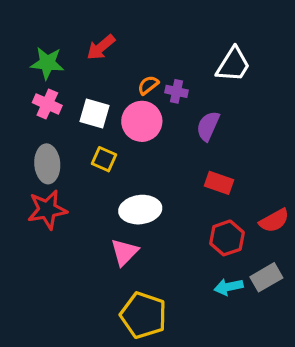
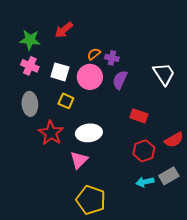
white trapezoid: (233, 65) -> (164, 74), moved, turned -65
purple semicircle: (208, 126) -> (120, 80), moved
red star: (47, 210) -> (51, 133), moved, turned -30

